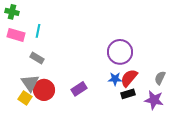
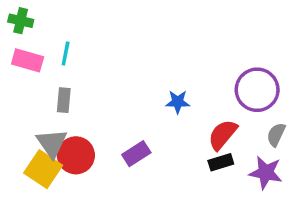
purple circle: (120, 52) -> (257, 90), moved
gray rectangle: (37, 58) -> (64, 100), turned 64
blue star: (115, 79) -> (178, 102), moved
yellow square: (25, 98) -> (43, 169), size x1.5

